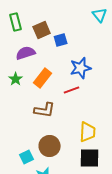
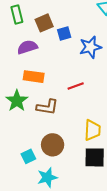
blue star: (81, 68) -> (90, 47), moved
orange rectangle: (43, 78) -> (34, 77), moved, turned 60
green star: (16, 79) -> (17, 101), moved, size x1.5

